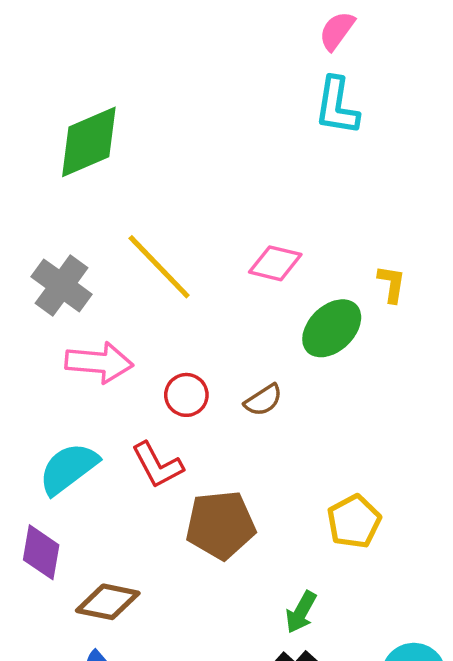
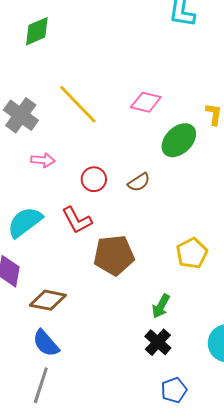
green diamond: (89, 142) -> (37, 31), size x0.7
pink arrow: (99, 362) -> (43, 160), size x0.6

